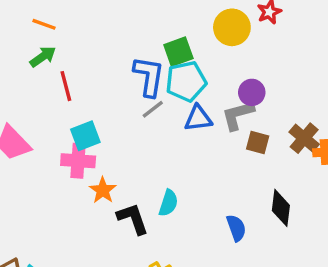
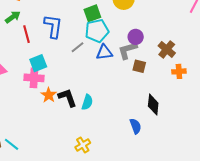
blue L-shape: (149, 76) -> (53, 26), moved
brown cross: (304, 138) -> (167, 49), moved
black L-shape: (133, 219) -> (68, 98), moved
blue semicircle: (236, 228) -> (135, 126), moved

